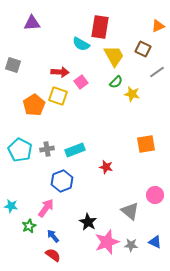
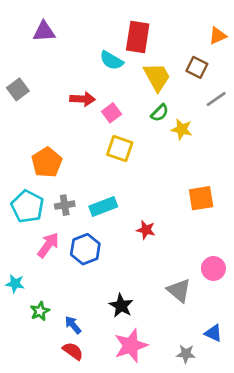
gray square: (13, 65) -> (18, 89), turned 35
yellow square: (58, 96) -> (120, 149), moved
orange pentagon: (34, 105) -> (47, 162), moved
pink arrow: (46, 208) -> (48, 245), moved
pink star: (107, 242) -> (131, 346), moved
gray star: (131, 245) -> (186, 354), moved

